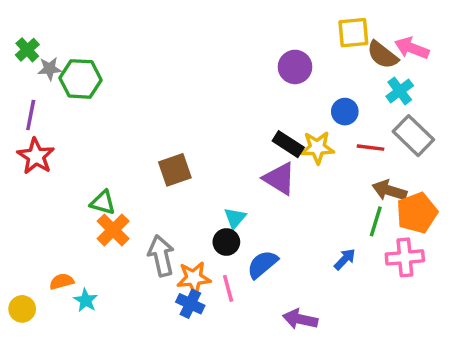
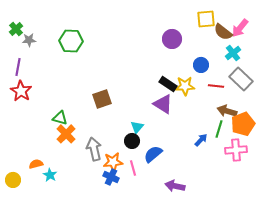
pink arrow: (412, 48) -> (240, 28), turned -72
green hexagon: (80, 79) -> (71, 41), moved
blue arrow: (345, 259) -> (201, 140), moved

